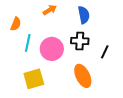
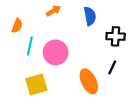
black cross: (80, 41) -> (116, 36), moved
black line: (105, 52) -> (112, 67), moved

